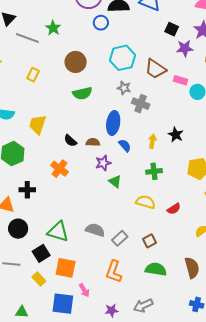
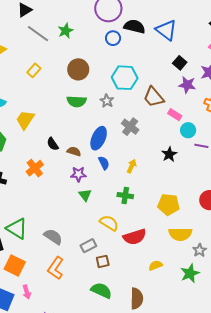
gray star: (124, 88) -> (107, 101), moved
black star: (176, 135) -> (169, 154), moved
red semicircle: (174, 209) -> (135, 237), size x1.6
gray rectangle: (120, 238) -> (88, 246), moved
orange L-shape: (114, 272) -> (56, 268), moved

